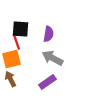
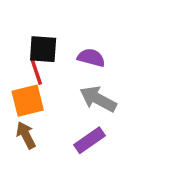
purple semicircle: (48, 34) -> (91, 58), turned -84

